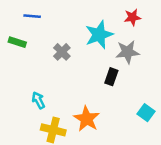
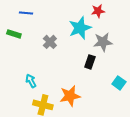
red star: (132, 17) -> (98, 11), moved
cyan square: (146, 113) -> (119, 83), moved
orange star: (87, 119) -> (70, 96), turned 30

